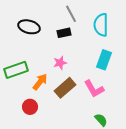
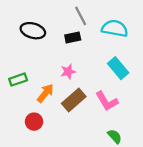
cyan semicircle: (101, 25) -> (115, 28), turned 100
cyan rectangle: (104, 60) -> (118, 68), turned -60
green rectangle: (16, 70) -> (18, 80), size x0.7

